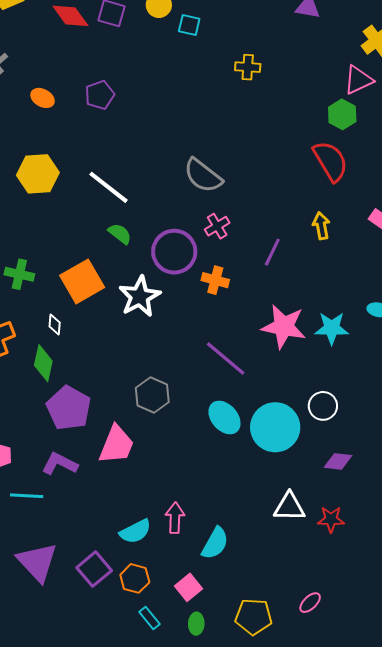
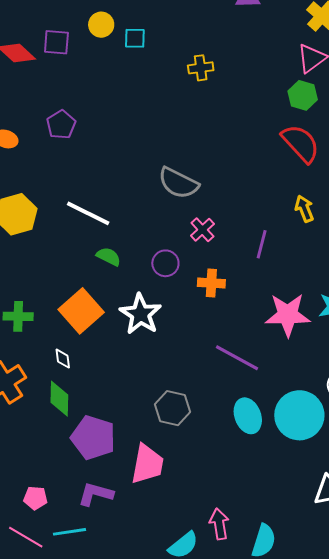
purple circle: (174, 252) -> (165, 263), size x0.6
cyan ellipse: (224, 417) -> (248, 416), turned 32

